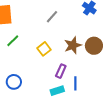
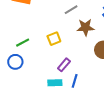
green line: (13, 41) -> (23, 43), moved
brown star: (73, 45) -> (85, 27), moved

